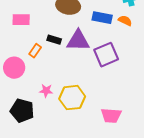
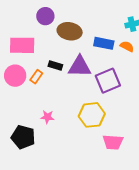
pink rectangle: (21, 20) -> (22, 45), size x1.4
pink circle: (14, 68) -> (15, 76), moved
yellow hexagon: (72, 98) -> (92, 115), moved

